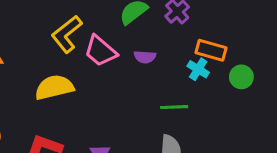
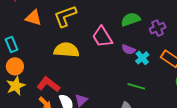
yellow L-shape: (67, 34) -> (65, 16), moved
cyan cross: (198, 69) -> (142, 58), moved

